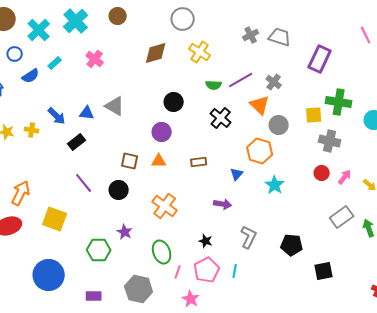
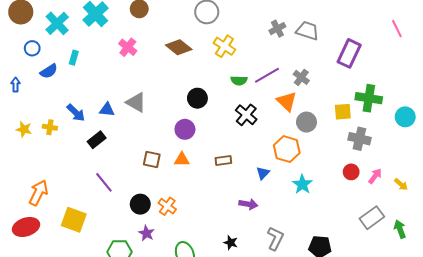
brown diamond: (156, 53) -> (179, 47), turned 55
pink cross: (95, 59) -> (128, 47), moved
cyan rectangle: (55, 63) -> (74, 58), turned -32
black circle: (119, 190) -> (140, 204), moved
orange cross: (165, 206) -> (167, 206), moved, size x0.7

